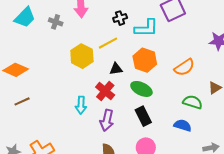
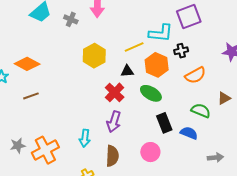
black cross: (120, 18) -> (181, 51), moved
yellow line: (108, 43) -> (134, 47), moved
cyan arrow: (81, 105) -> (85, 138), moved
black rectangle: (143, 116) -> (164, 123), moved

